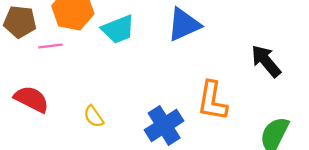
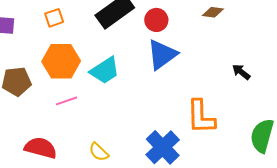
pink line: (50, 46) -> (67, 101), moved
black arrow: (266, 61) -> (241, 72), size x0.6

